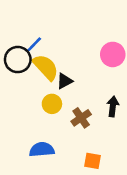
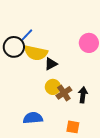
yellow semicircle: (46, 67) -> (36, 53), turned 145
yellow circle: (52, 104) -> (53, 87), moved
black arrow: (113, 106) -> (83, 95), moved

